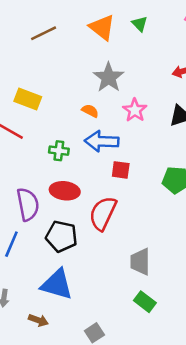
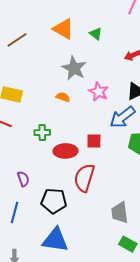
green triangle: (140, 24) -> (96, 34), moved
blue arrow: (102, 141) -> (122, 117), moved, turned -32
red ellipse: (65, 191) -> (65, 151), moved
purple semicircle: (28, 204) -> (23, 179), size x0.6

